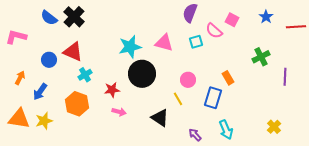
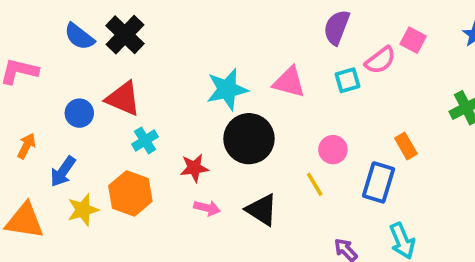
pink semicircle: (214, 31) -> (380, 60), turned -78
black triangle: (160, 118) -> (262, 210), moved
yellow star: (44, 121) -> (83, 210), moved

